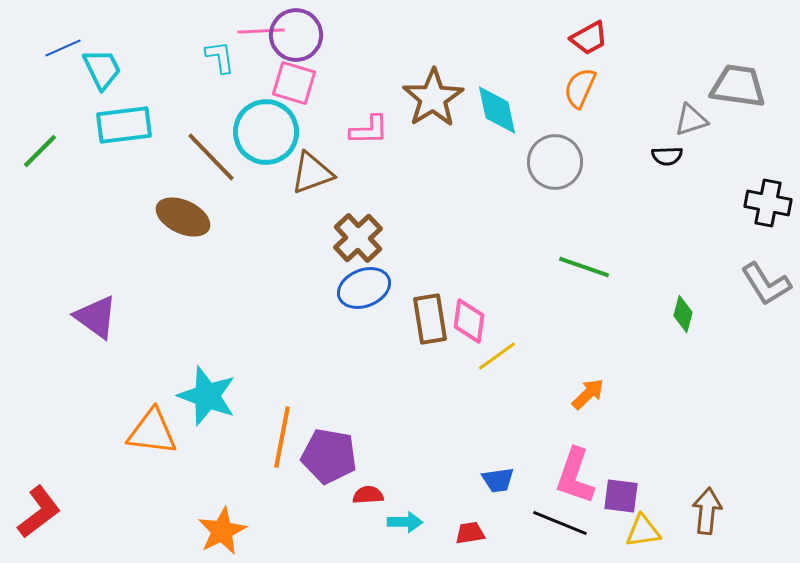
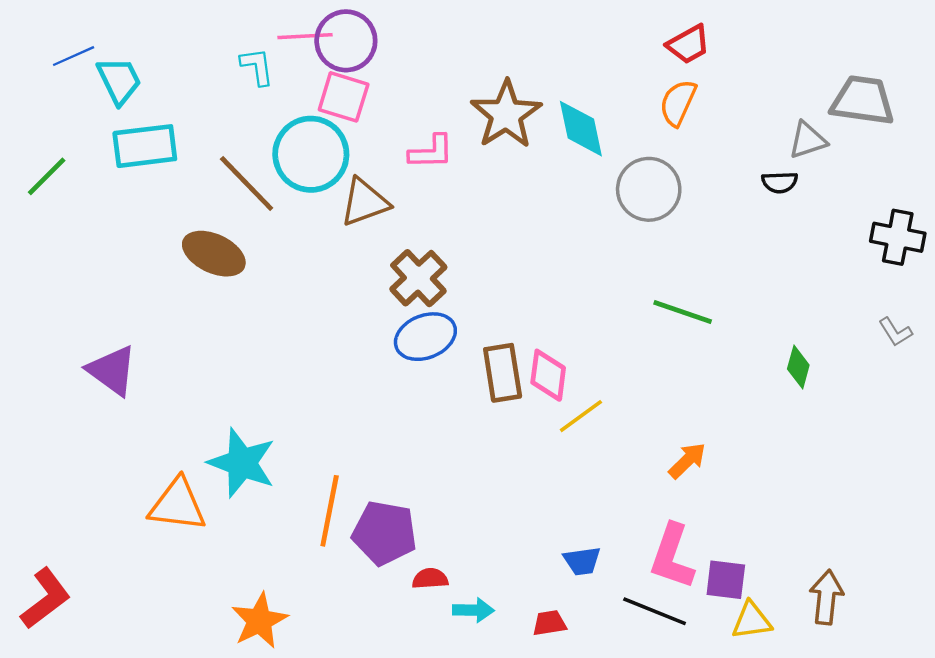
gray L-shape: (766, 284) -> (895, 332), size x0.6

